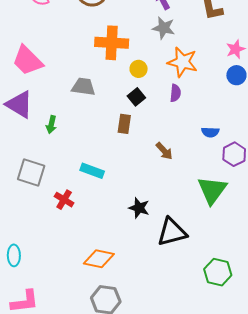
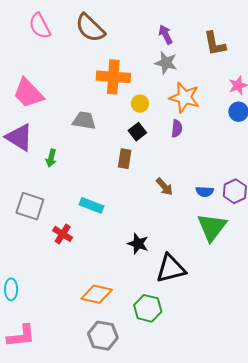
blue semicircle: (210, 132) -> (205, 192), moved
green hexagon: (218, 272) -> (148, 308), moved

